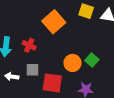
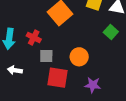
green square: (92, 60) -> (111, 32), moved
gray square: (33, 70) -> (46, 56), moved

